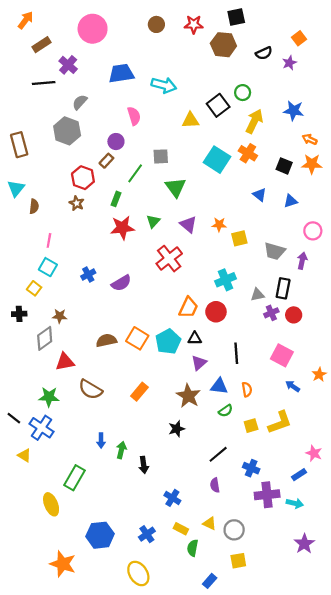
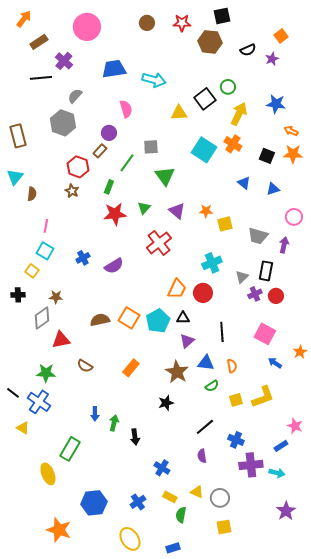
gray triangle: (257, 295) -> (242, 277), turned -32
brown semicircle: (90, 389) -> (85, 366), size x0.7
blue rectangle: (210, 581) -> (173, 548), moved, turned 32

